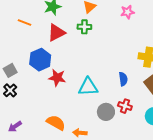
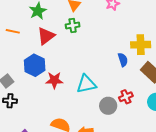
blue semicircle: (123, 79) -> (123, 60), moved
black cross: (10, 90) -> (10, 101), turned -32
red cross: (125, 106) -> (126, 97), turned -32

